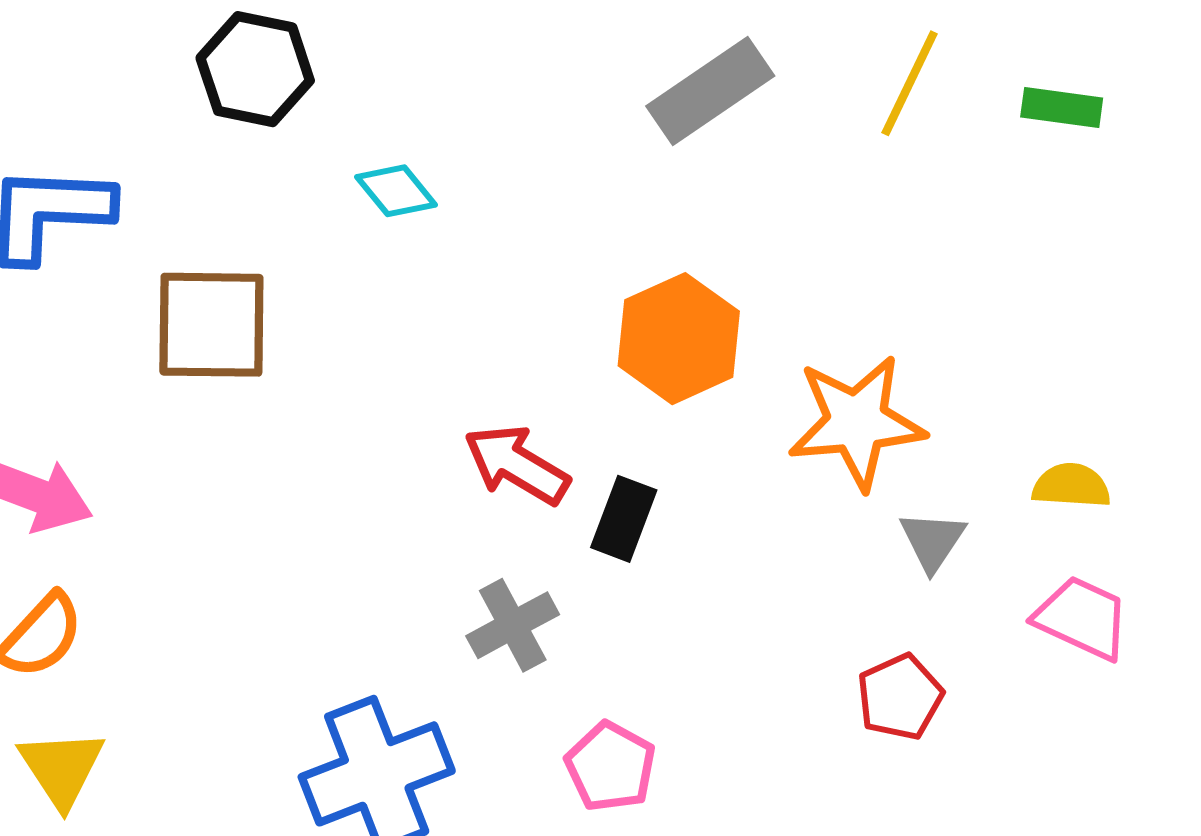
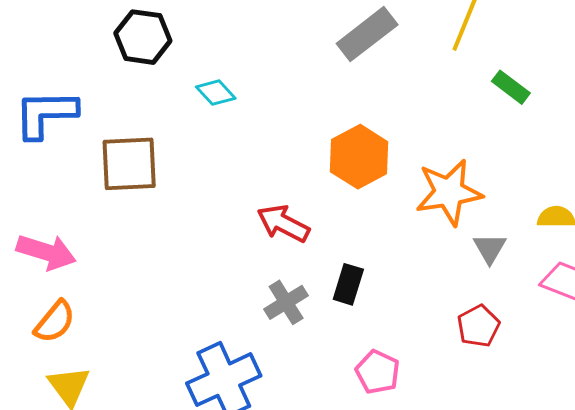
green rectangle: (1062, 107) -> (511, 87), moved, turned 33
black rectangle: (624, 519) -> (348, 284), moved
pink pentagon: (611, 767) -> (378, 372), moved

